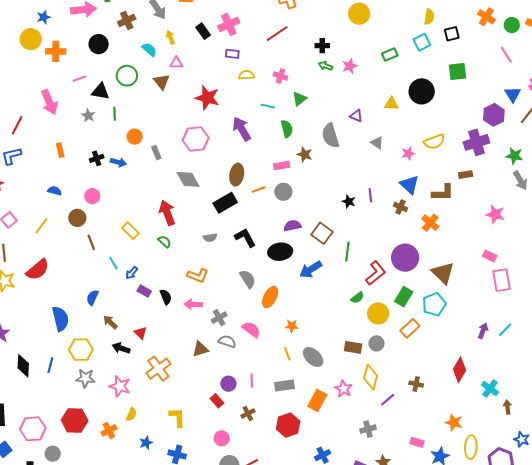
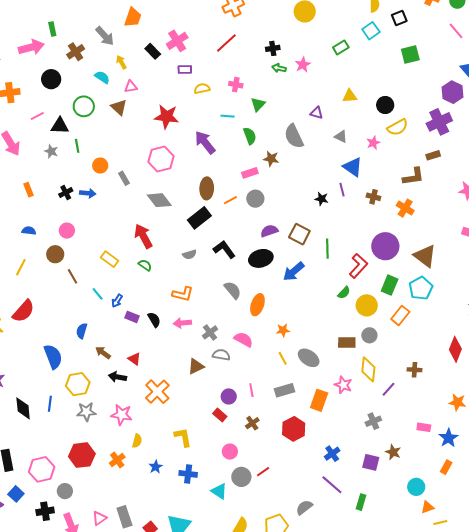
black circle: (422, 91) -> (385, 105), moved, size x0.7
blue triangle: (409, 185) -> (353, 167), moved

